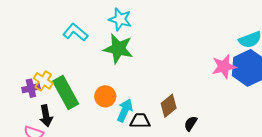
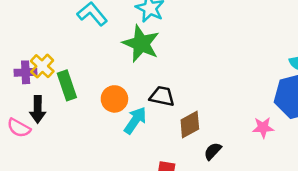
pink star: (224, 67) -> (263, 128), moved, size x0.7
green rectangle: (66, 93) -> (67, 85), size x0.7
black trapezoid: (140, 121) -> (162, 96), moved

